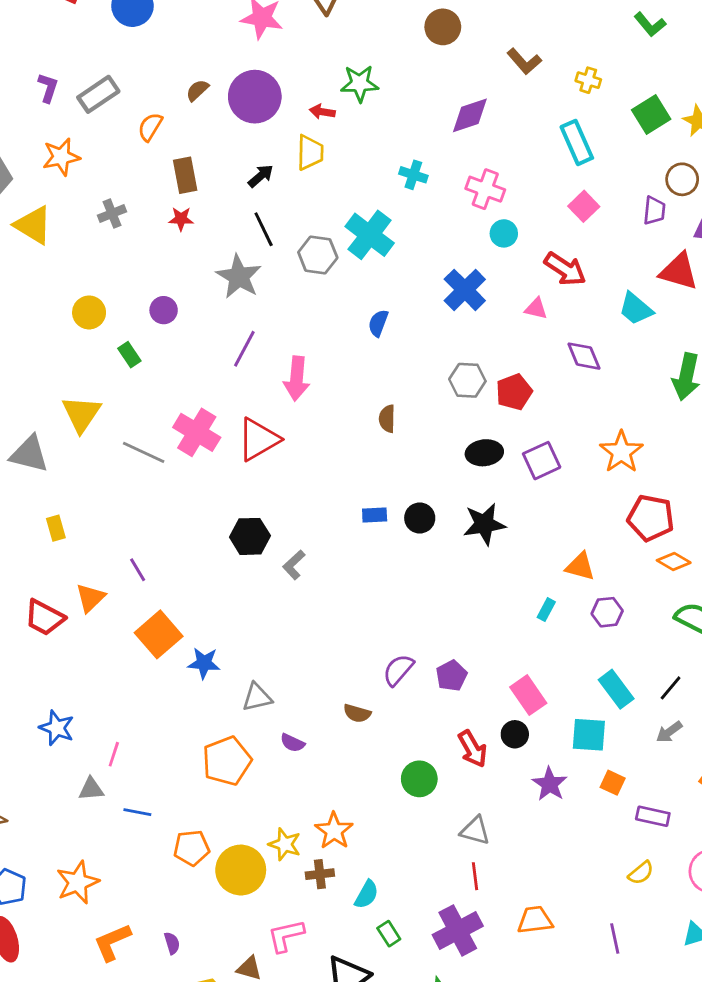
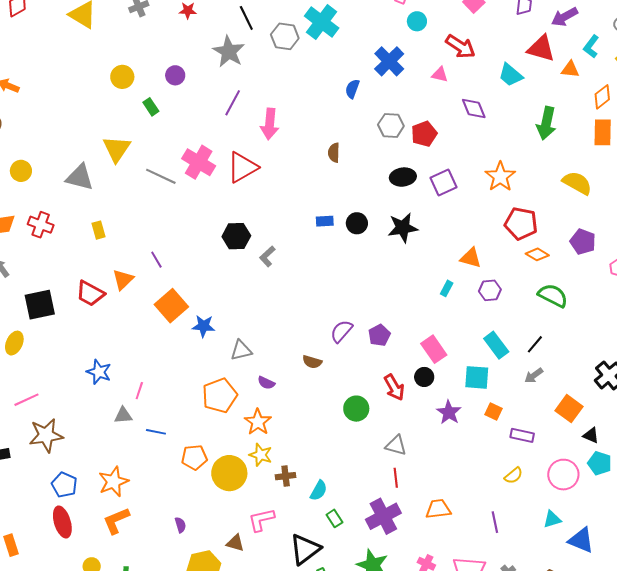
blue semicircle: (378, 323) -> (352, 89), moved
orange star: (334, 831) -> (258, 422), moved
orange L-shape: (112, 942) -> (116, 521), moved

